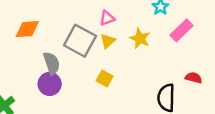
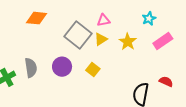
gray semicircle: (52, 63) -> (31, 68), moved
purple circle: (50, 84) -> (62, 67), moved

